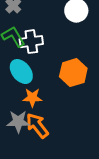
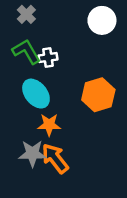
white cross: (31, 42) -> (48, 58), size x0.7

